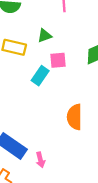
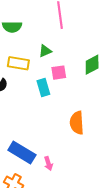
cyan rectangle: (40, 76) -> (43, 87), turned -48

